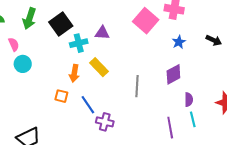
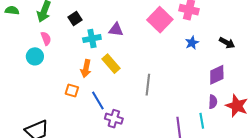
black square: (61, 24) -> (75, 19), size x0.6
pink semicircle: (14, 44) -> (46, 38), moved
purple diamond: (173, 74) -> (217, 75), moved
purple semicircle: (189, 100) -> (213, 102), moved

